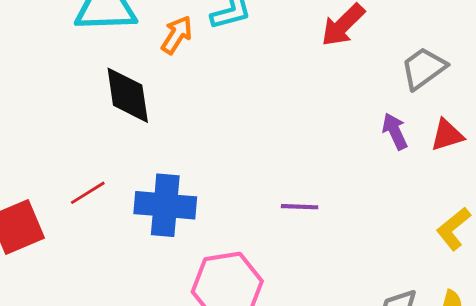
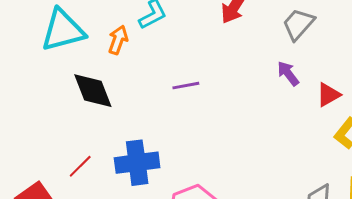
red triangle: (447, 135) -> (328, 95), moved
purple line: (300, 207) -> (186, 86), moved

